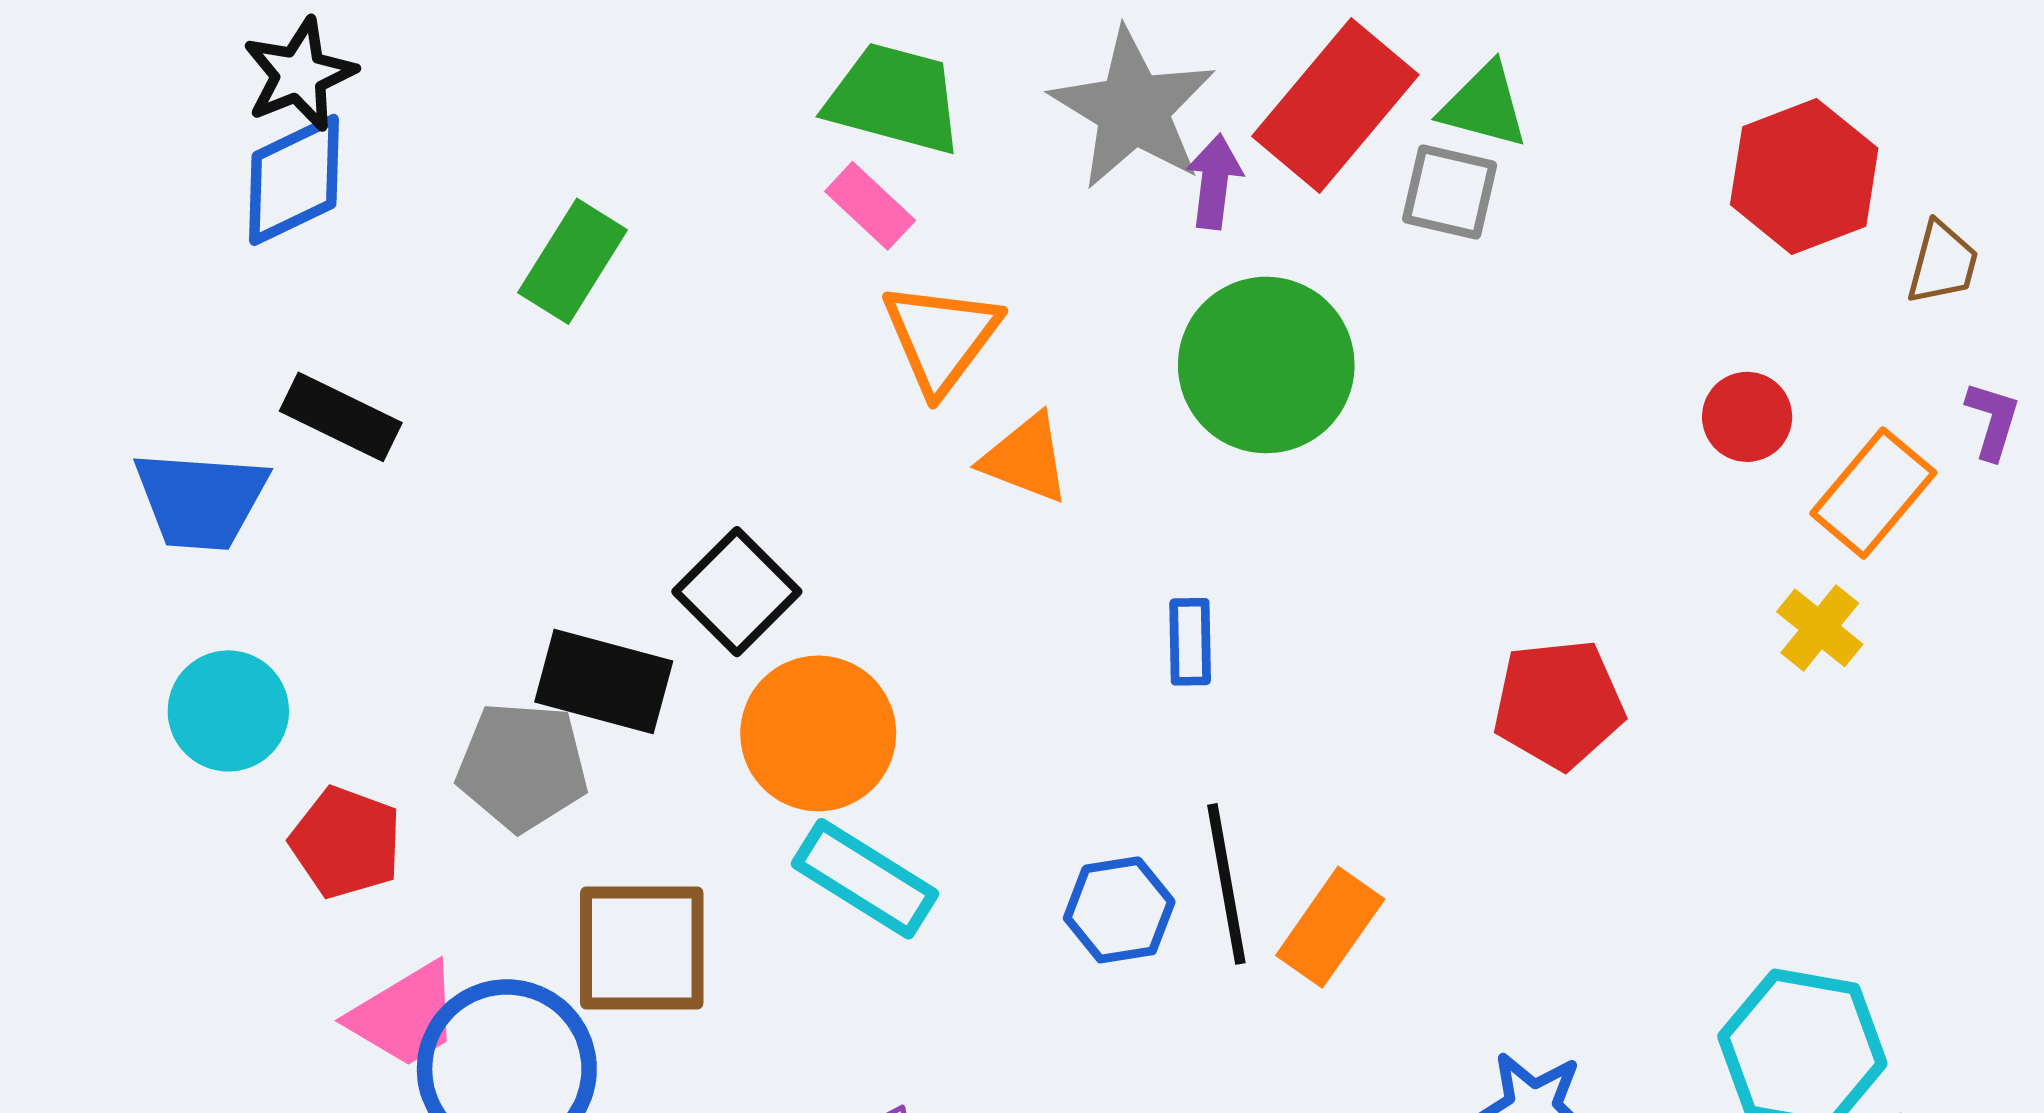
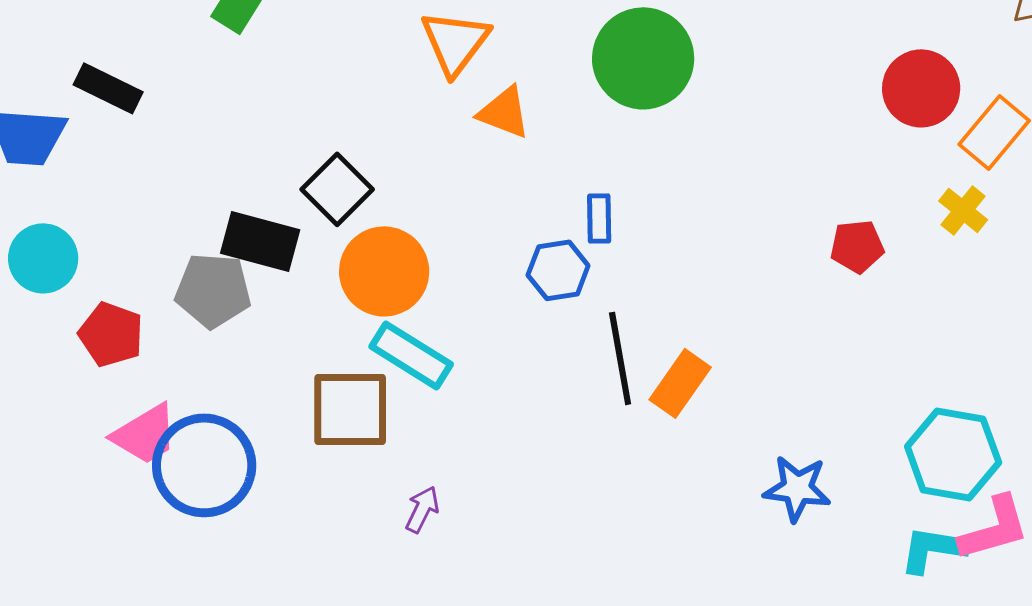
red circle: (1747, 417) -> (921, 88), size x1.5
red pentagon: (1559, 704) -> (857, 246), moved, size x0.7
blue hexagon: (1119, 910) -> (558, 270), moved
brown square: (642, 948) -> (350, 409), moved

